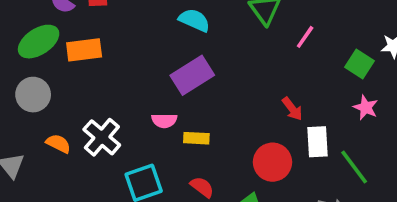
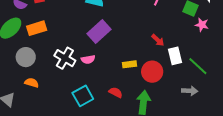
gray circle: (33, 95) -> (26, 57), moved
pink star: (366, 107) -> (202, 25), moved
white cross: (102, 137) -> (65, 58), moved
yellow rectangle: (196, 138) -> (130, 64), moved

